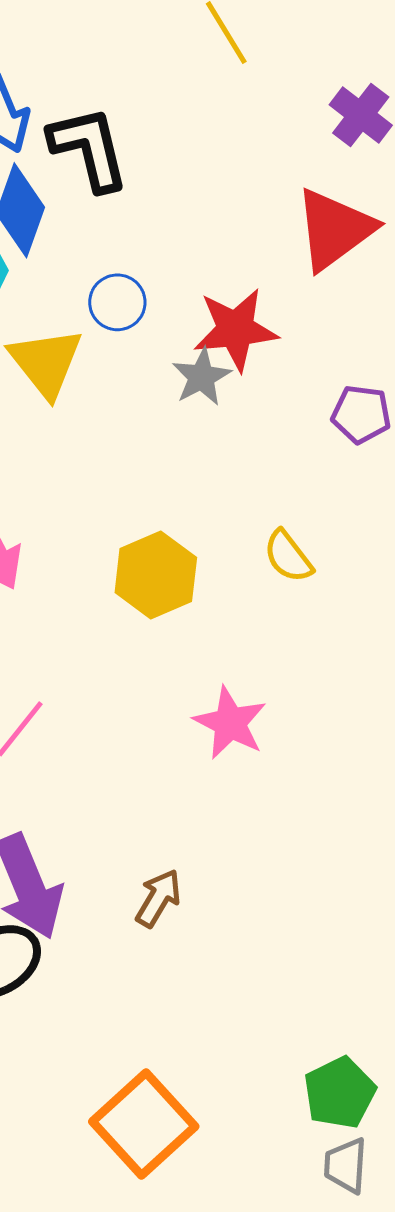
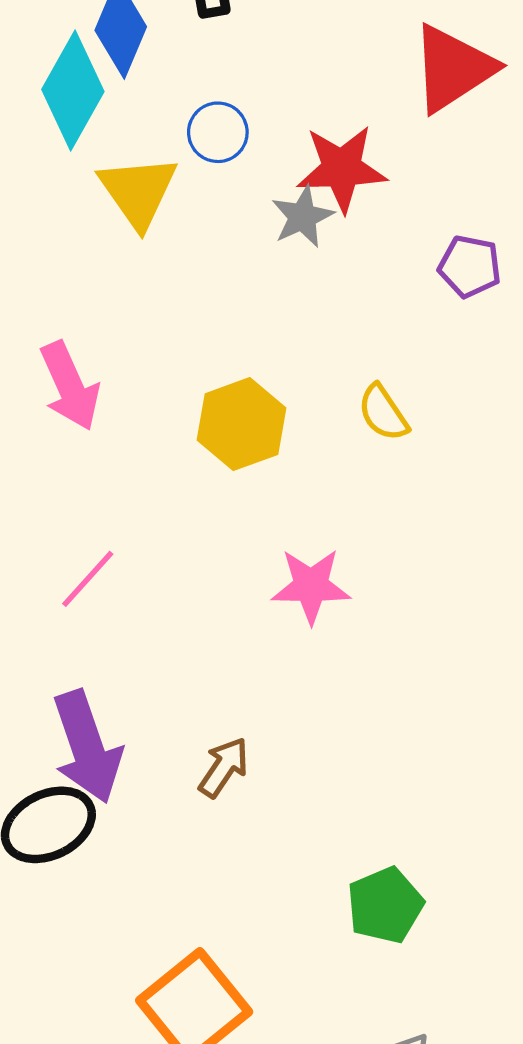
pink star: (230, 723) -> (311, 586), turned -30
green pentagon: (340, 1093) -> (385, 905), moved

